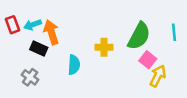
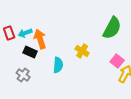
green semicircle: (139, 36) -> (112, 28), moved
yellow cross: (104, 47) -> (82, 51), turned 32

